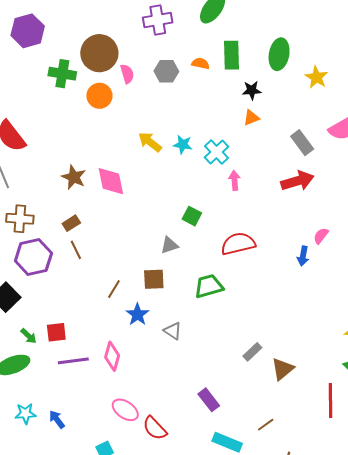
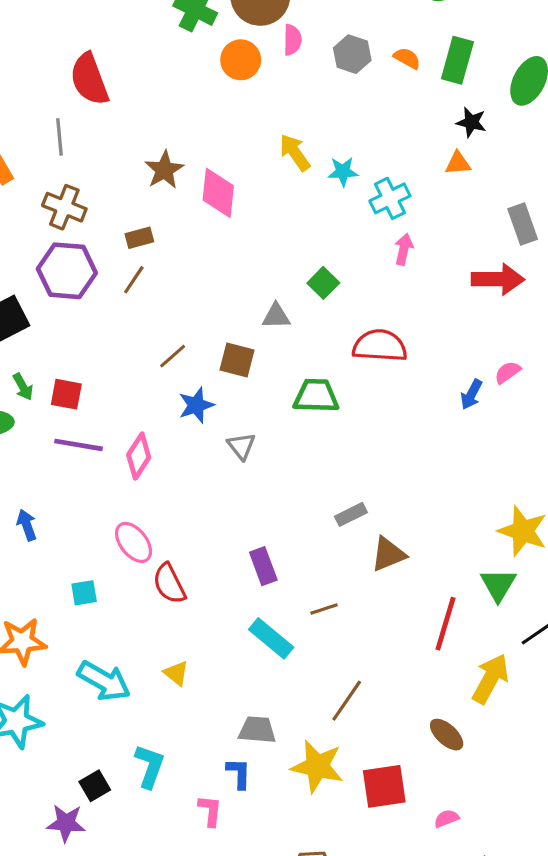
cyan star: (183, 145) -> (343, 172), turned -30
brown line: (76, 250) -> (134, 280), turned 42
brown line: (266, 425) -> (324, 609), moved

